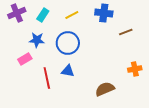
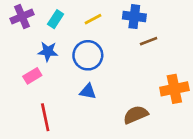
brown line: (126, 32) -> (149, 41), moved
orange cross: (135, 69) -> (174, 89), size x1.5
red line: (47, 78) -> (45, 117), moved

